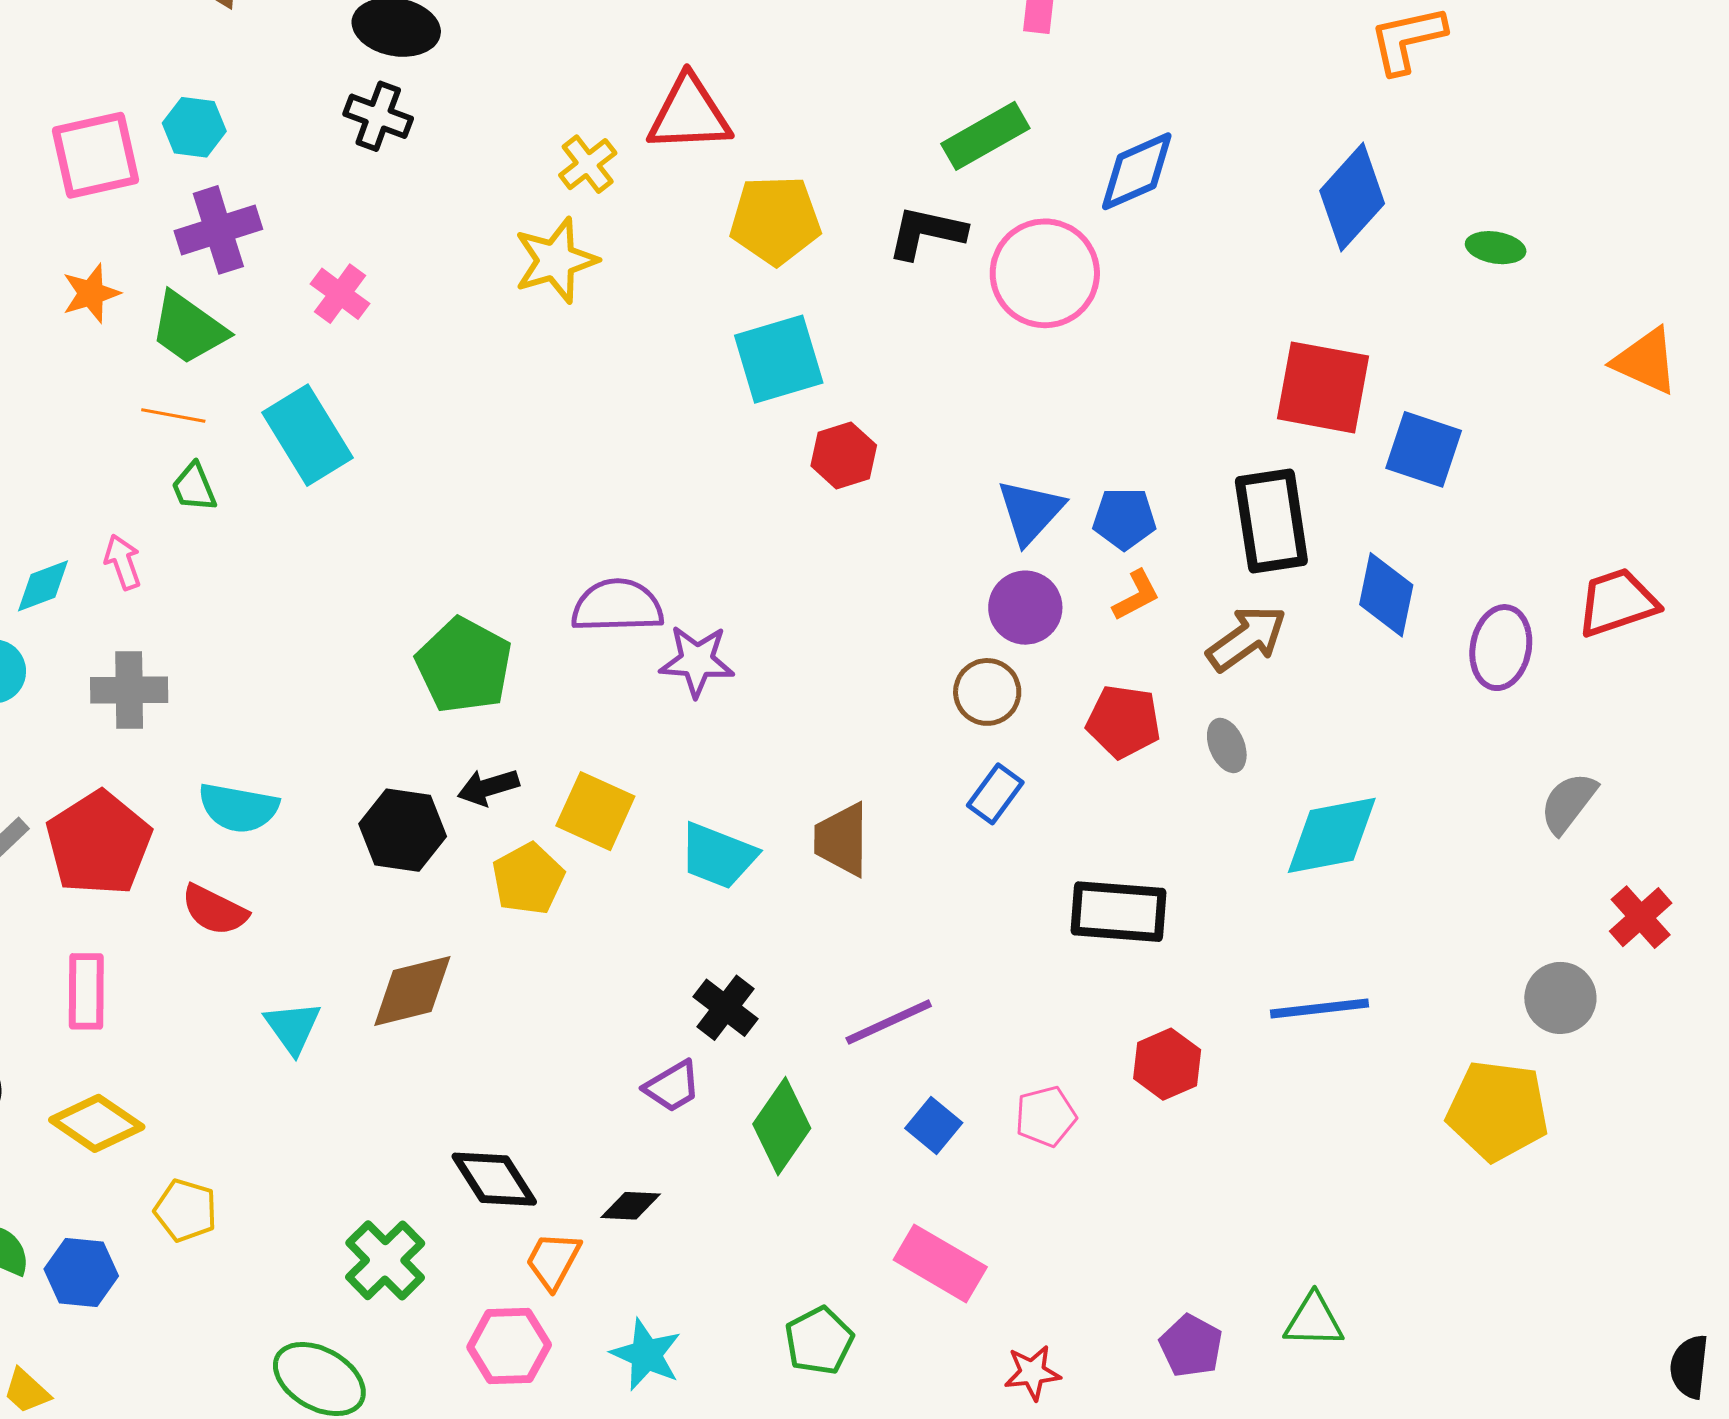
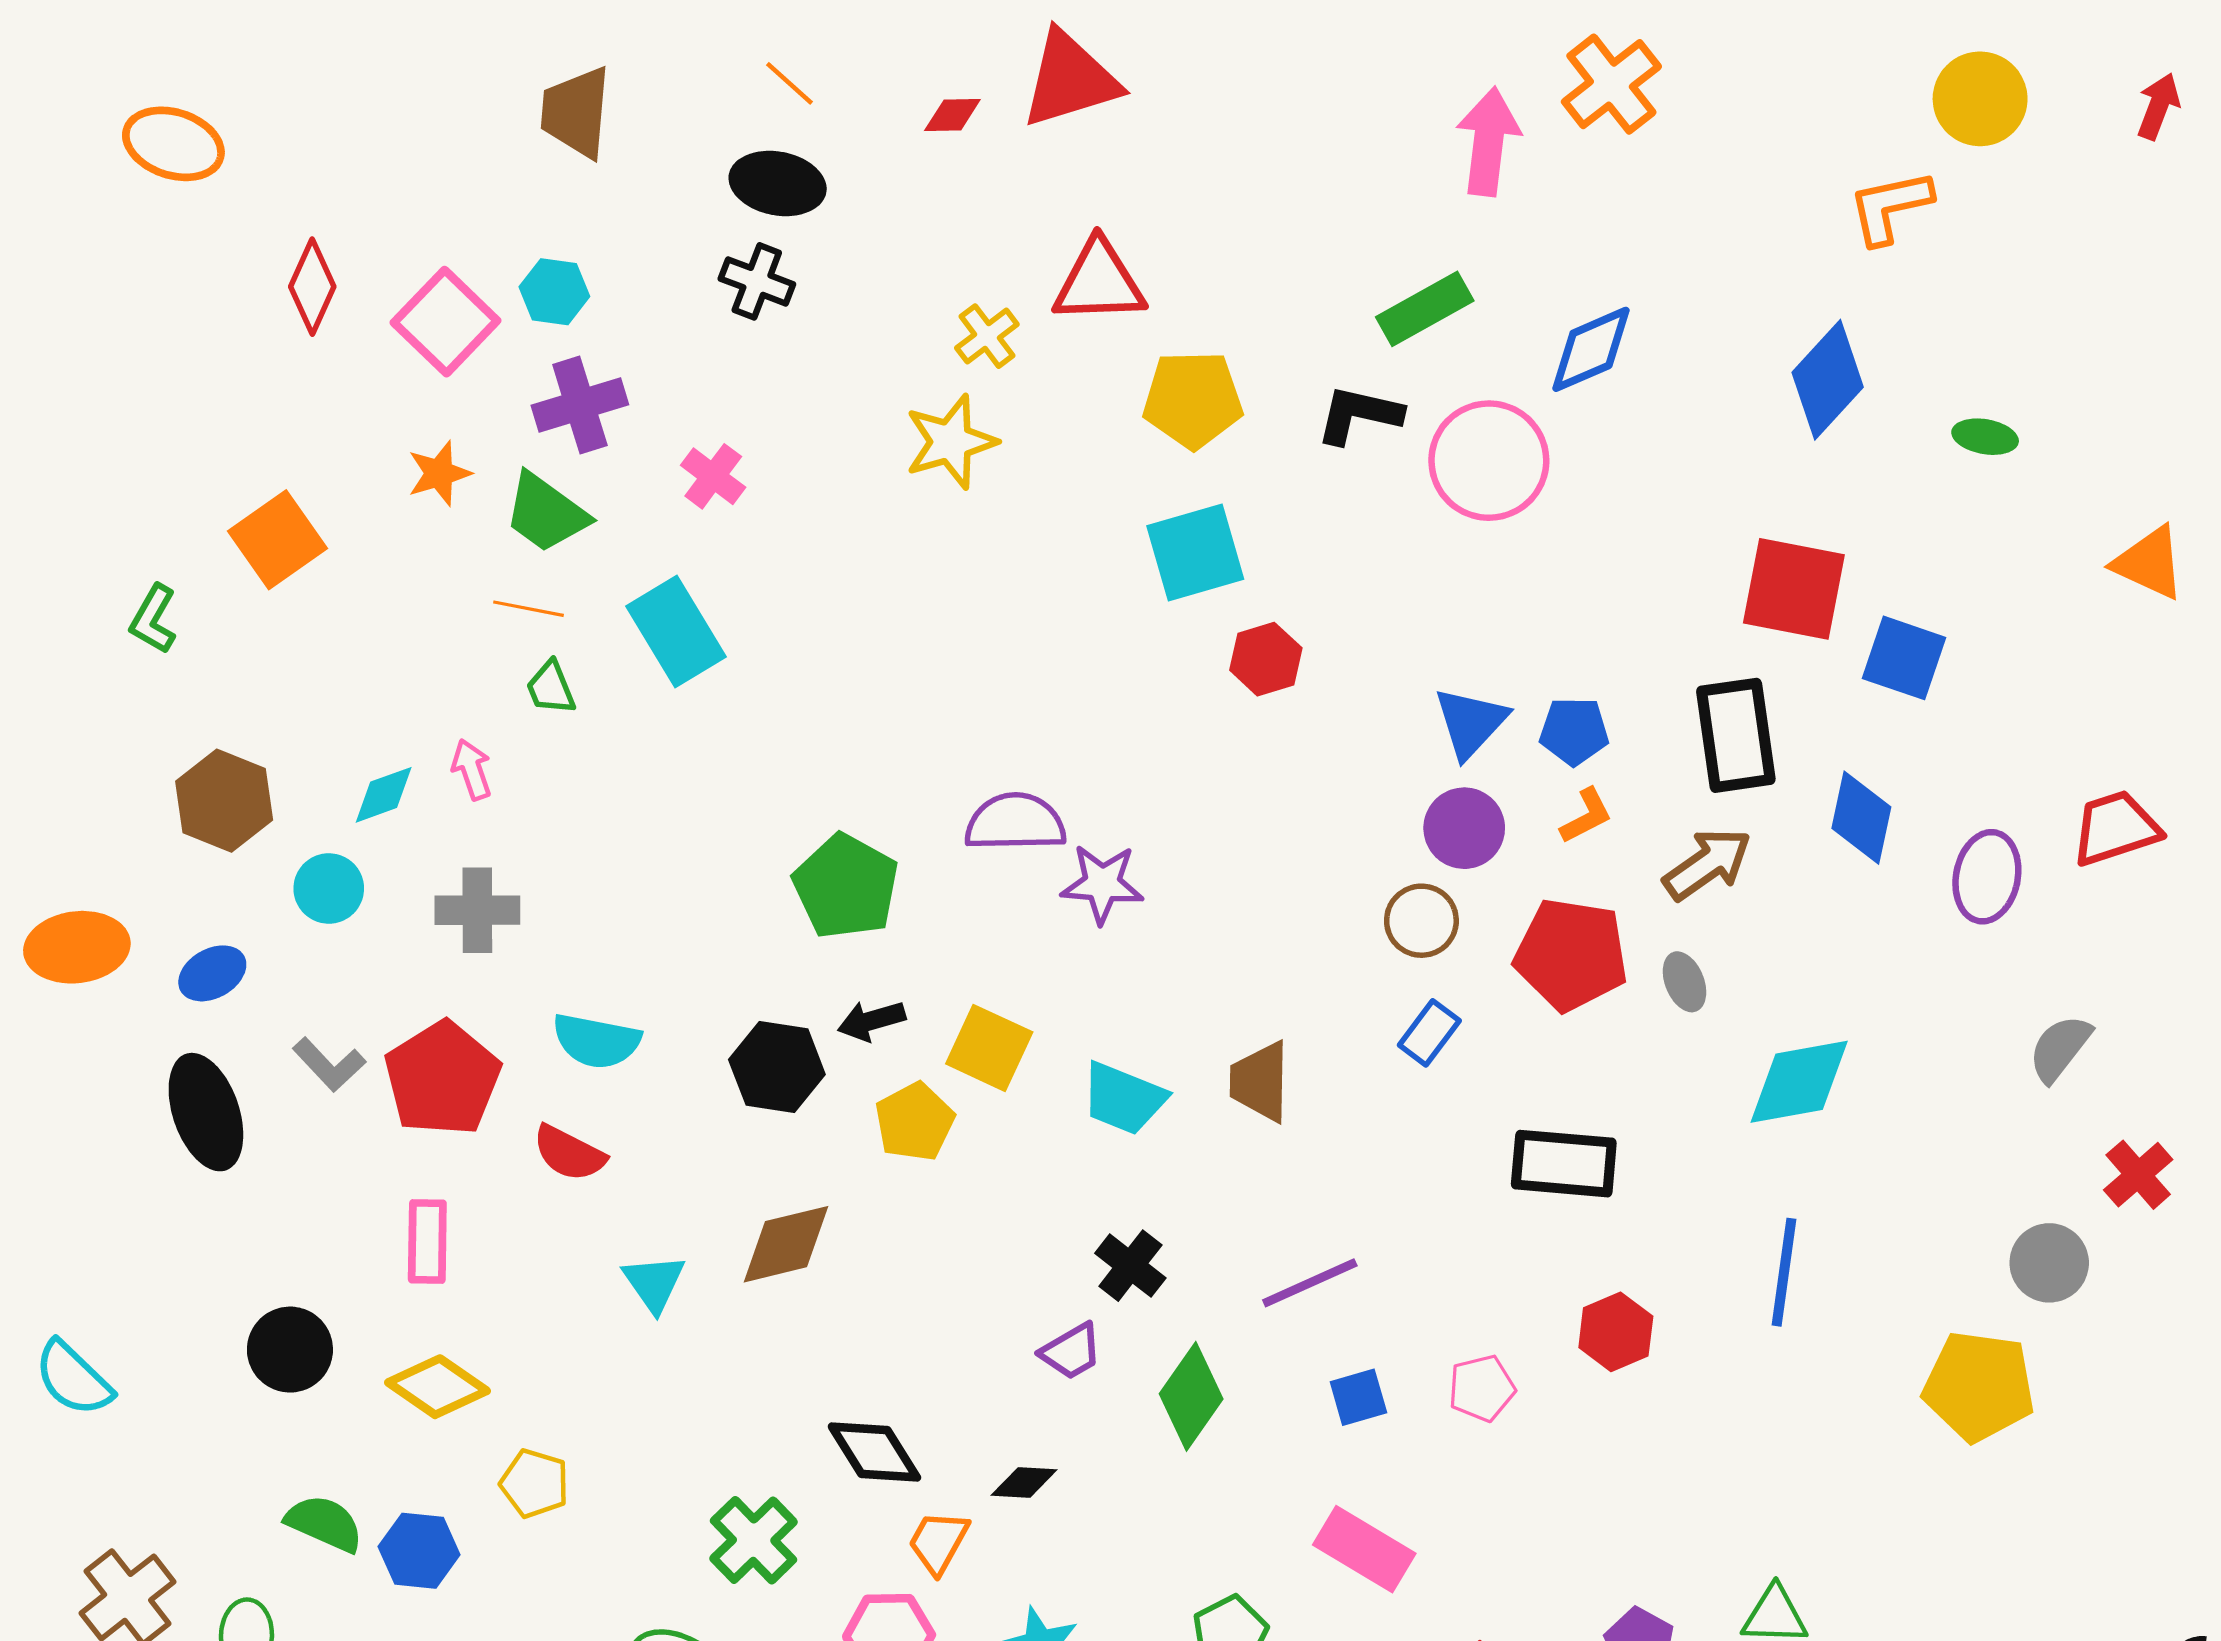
pink square: (96, 155) -> (446, 322), turned -34
red pentagon: (1124, 722) -> (1571, 955), size x1.4
blue line: (1320, 1009) -> (1784, 1272), turned -76
blue square: (934, 1126) -> (1358, 1397), turned 34

